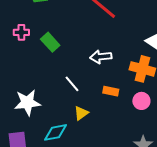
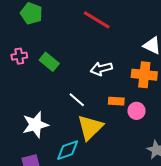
pink circle: (141, 101) -> (136, 111), moved
yellow triangle: (81, 113) -> (90, 127), size x1.8

